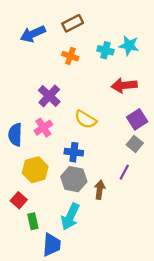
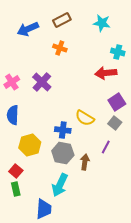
cyan star: (129, 46) -> (102, 23), moved
cyan cross: (105, 50) -> (118, 52), moved
yellow semicircle: (86, 119) -> (85, 118), moved
pink cross: (43, 128) -> (12, 82), moved
green rectangle: (33, 221) -> (16, 189), moved

